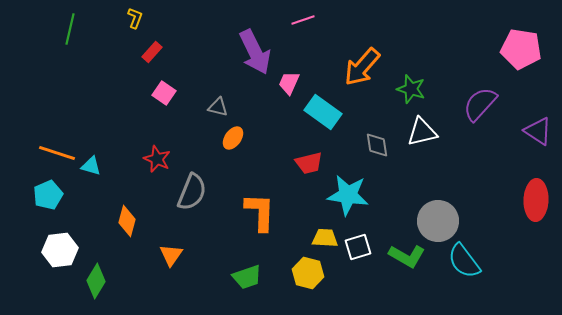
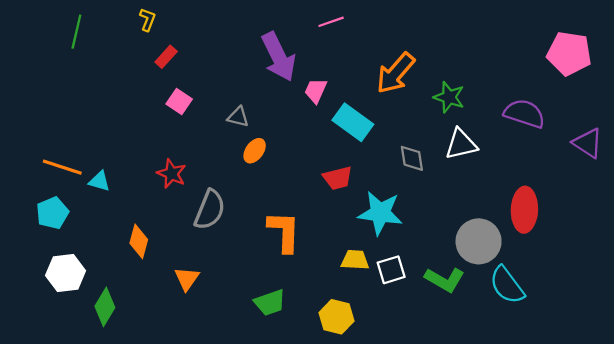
purple semicircle: (480, 104) -> (524, 114), turned 66
red ellipse: (536, 200) -> (524, 210), moved
yellow hexagon: (308, 273) -> (337, 317), moved

